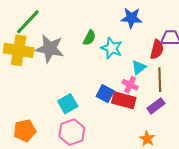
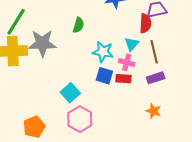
cyan star: (112, 48) -> (103, 52), moved
red rectangle: (124, 100) -> (124, 79), size x0.7
purple rectangle: (156, 106) -> (156, 78), turned 30

